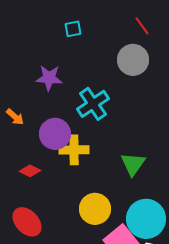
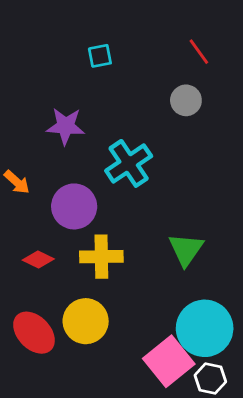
gray circle: (133, 60) -> (186, 100), size x0.7
yellow cross: (74, 150) -> (101, 257), moved
yellow circle: (95, 209) -> (86, 321), moved

